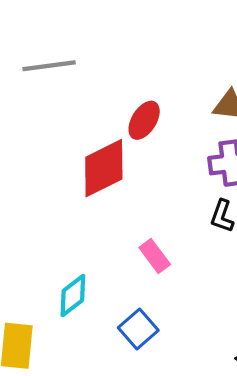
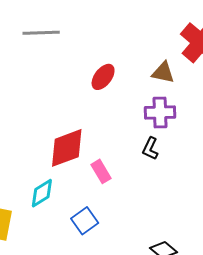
red diamond: (104, 168) -> (67, 148), moved

